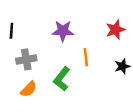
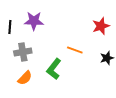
purple star: (63, 31) -> (34, 21), moved
orange line: (86, 57) -> (75, 50), turned -63

